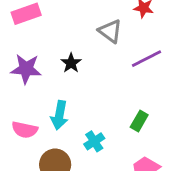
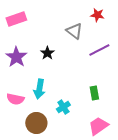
purple star: (26, 69) -> (16, 57), turned 30
green rectangle: (139, 121) -> (94, 93), turned -40

